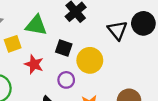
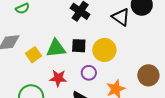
green triangle: (36, 25) -> (56, 48), moved
red star: (34, 64) -> (58, 78), moved

